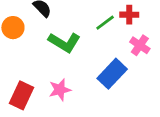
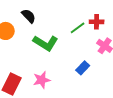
blue rectangle: (112, 74) -> (83, 68), size x0.6

